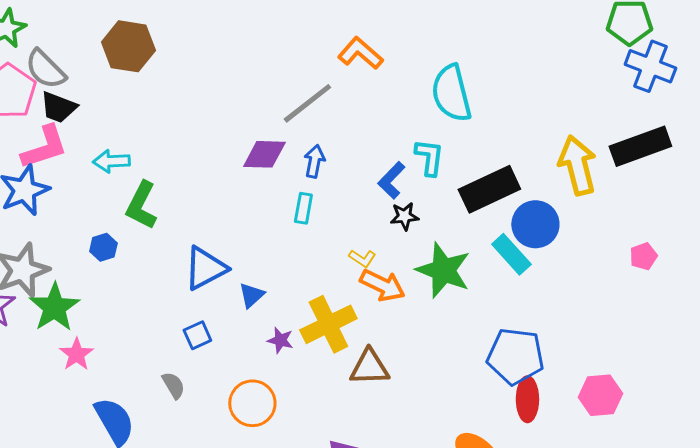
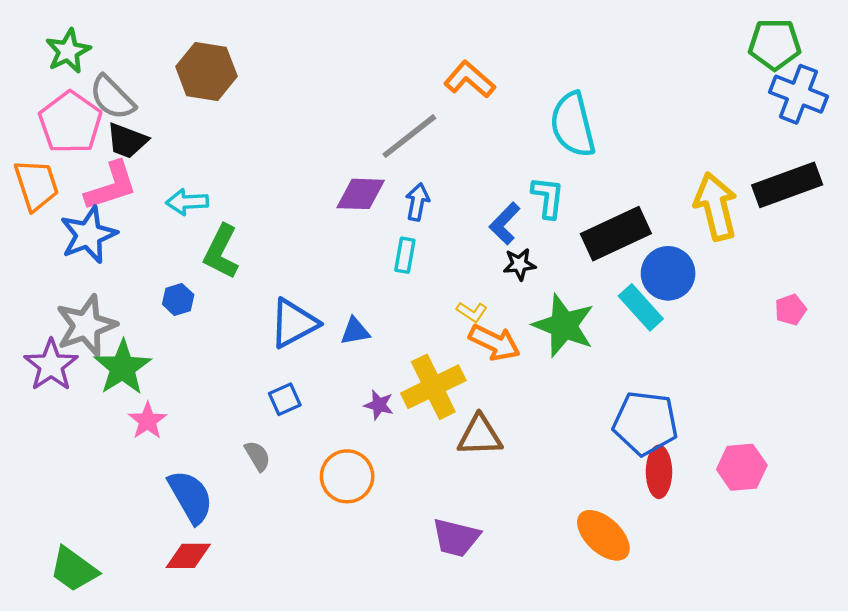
blue triangle: (251, 295) -> (355, 331), moved, turned 32

